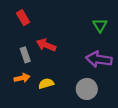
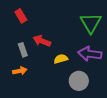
green triangle: (100, 25) -> (91, 23), size x1.6
yellow semicircle: (46, 83) -> (61, 59), moved

